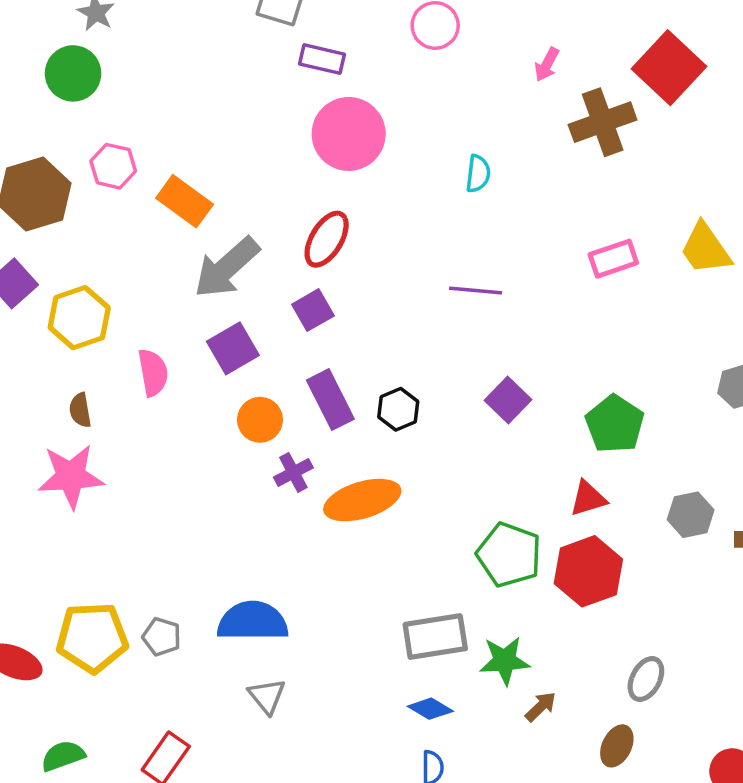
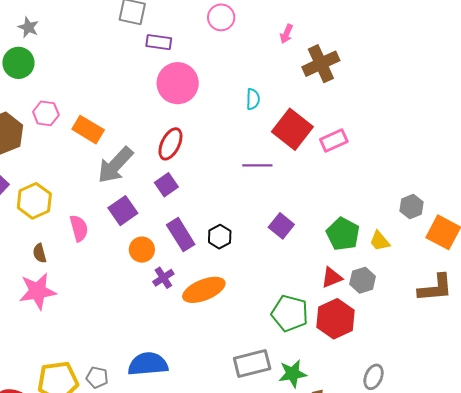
red square: (669, 68) -> (292, 129), moved
yellow trapezoid: (705, 249) -> (380, 241), moved, size x0.7
gray hexagon: (691, 515) -> (363, 280), moved

